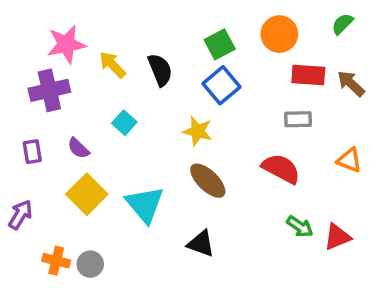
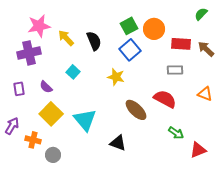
orange circle: (279, 34) -> (154, 29), moved
brown ellipse: (208, 181) -> (136, 110), moved
red triangle: (337, 237) -> (198, 150), moved
orange cross: (56, 261) -> (33, 140), moved

